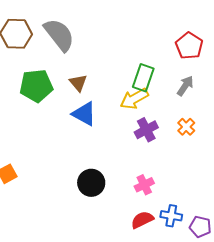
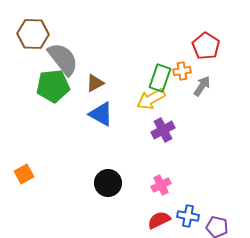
gray semicircle: (59, 35) -> (63, 59), moved
brown triangle: (78, 83) -> (95, 83), turned 42
orange cross: (186, 127) -> (182, 71), moved, turned 36

